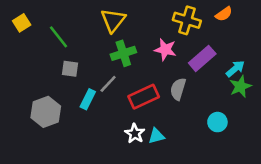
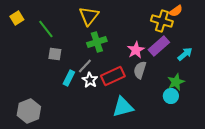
yellow cross: (187, 20) -> (162, 21), moved
pink star: (165, 50) -> (136, 50), moved, turned 30
green star: (240, 86) -> (176, 82), moved
gray hexagon: (46, 112) -> (29, 111), moved
white star: (135, 134) -> (90, 80), moved
cyan triangle: (156, 136) -> (123, 107), size x1.6

